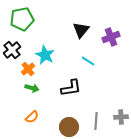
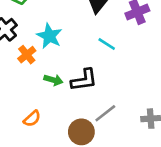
green arrow: (32, 88) -> (53, 80), moved
gray line: (96, 121) -> (105, 113), moved, turned 48

